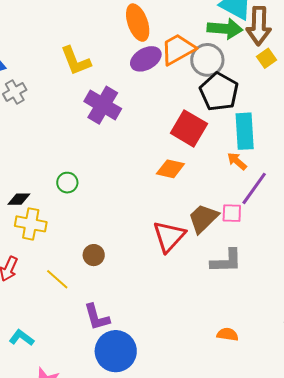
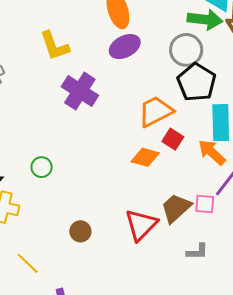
orange trapezoid: (178, 49) -> (156, 111), moved
red square: (189, 128) -> (173, 139), moved, size x0.6
orange arrow: (237, 161) -> (212, 152), size x1.4
brown circle: (94, 255) -> (80, 231), moved
gray L-shape: (226, 261) -> (197, 252), size x0.7

